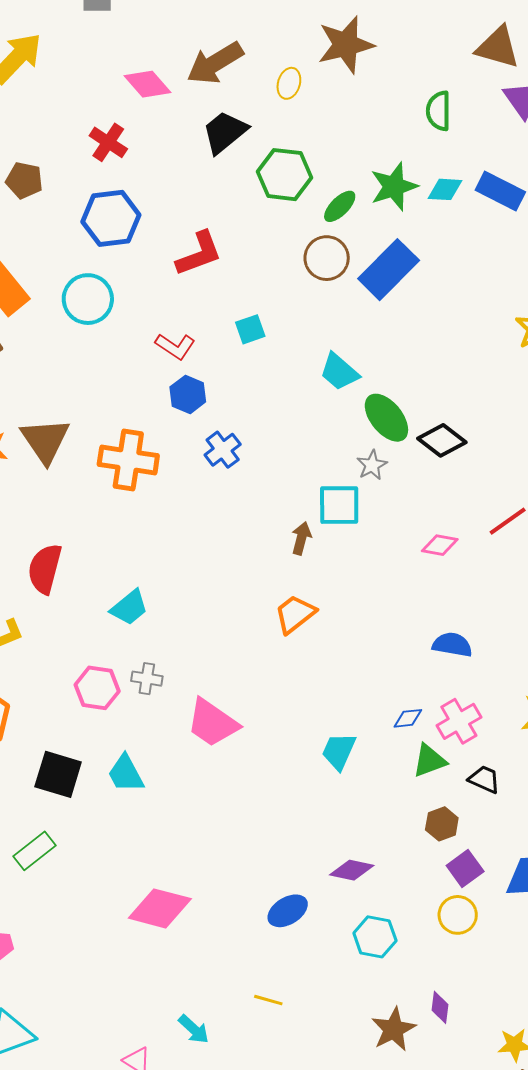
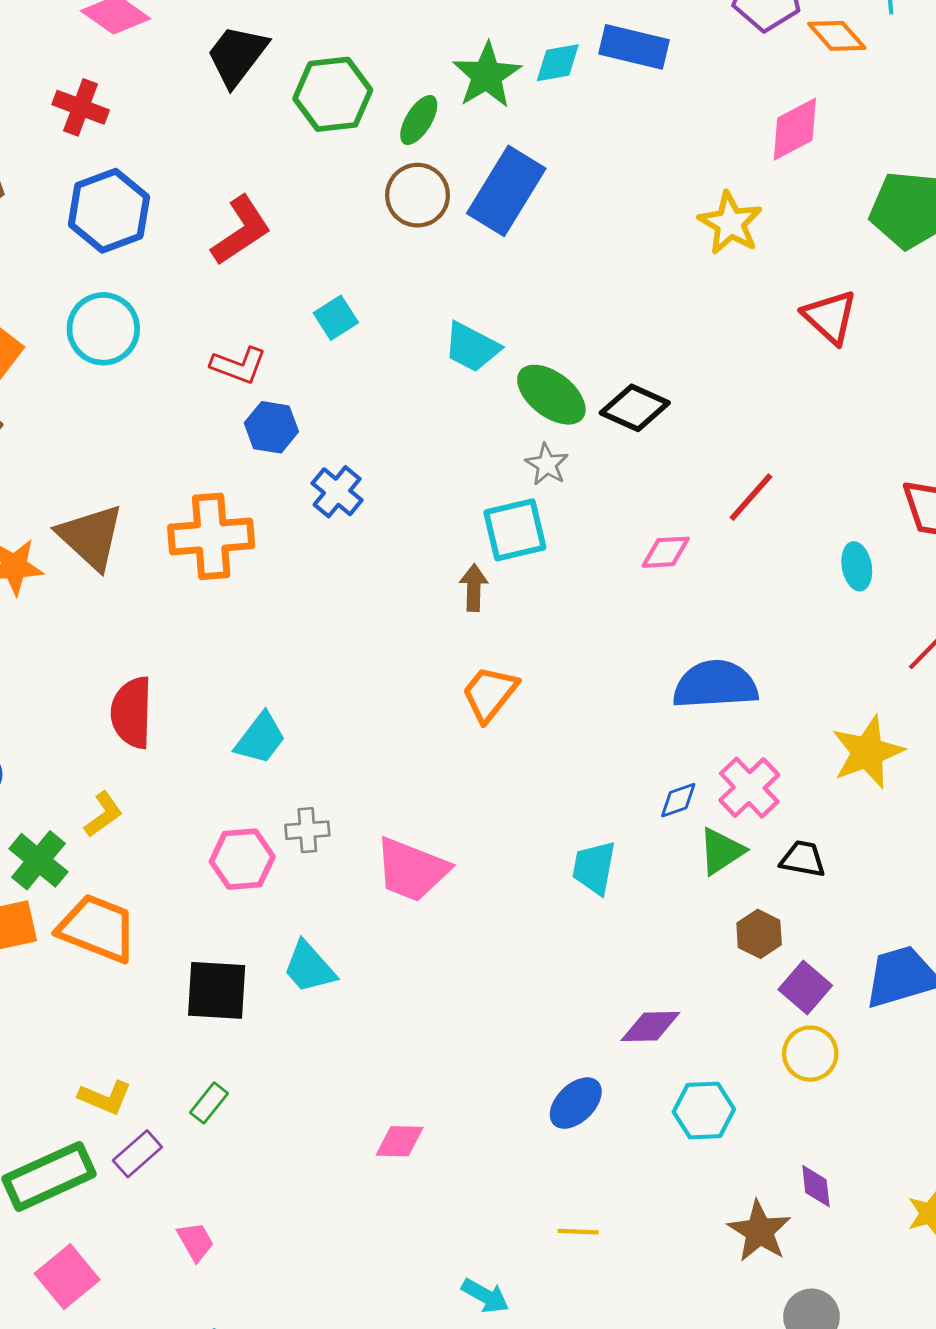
blue semicircle: (452, 645) -> (715, 685), size x1.5
green rectangle: (34, 851) -> (209, 1103), size x0.7
pink diamond: (160, 908) -> (400, 1141), size x0.6

